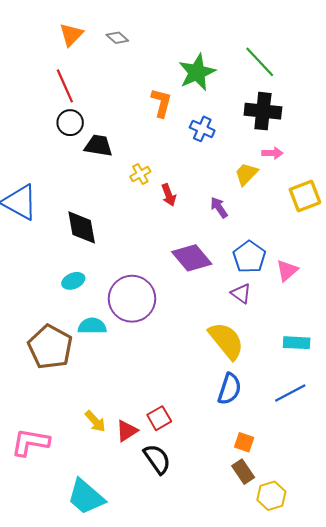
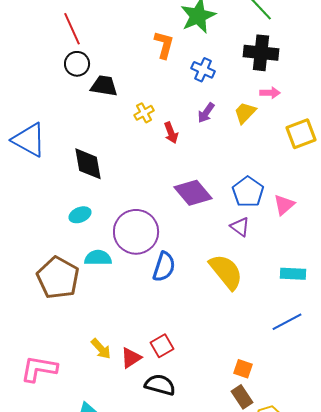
purple arrow: (219, 208) -> (206, 113), moved, turned -110
blue semicircle: (229, 389) -> (164, 267), moved
black semicircle: (157, 459) -> (160, 385), turned -40

